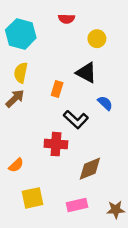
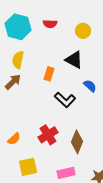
red semicircle: (66, 19) -> (50, 24), moved
red cross: (56, 144) -> (48, 135), moved, turned -36
brown diamond: (90, 169) -> (77, 142), turned -45

